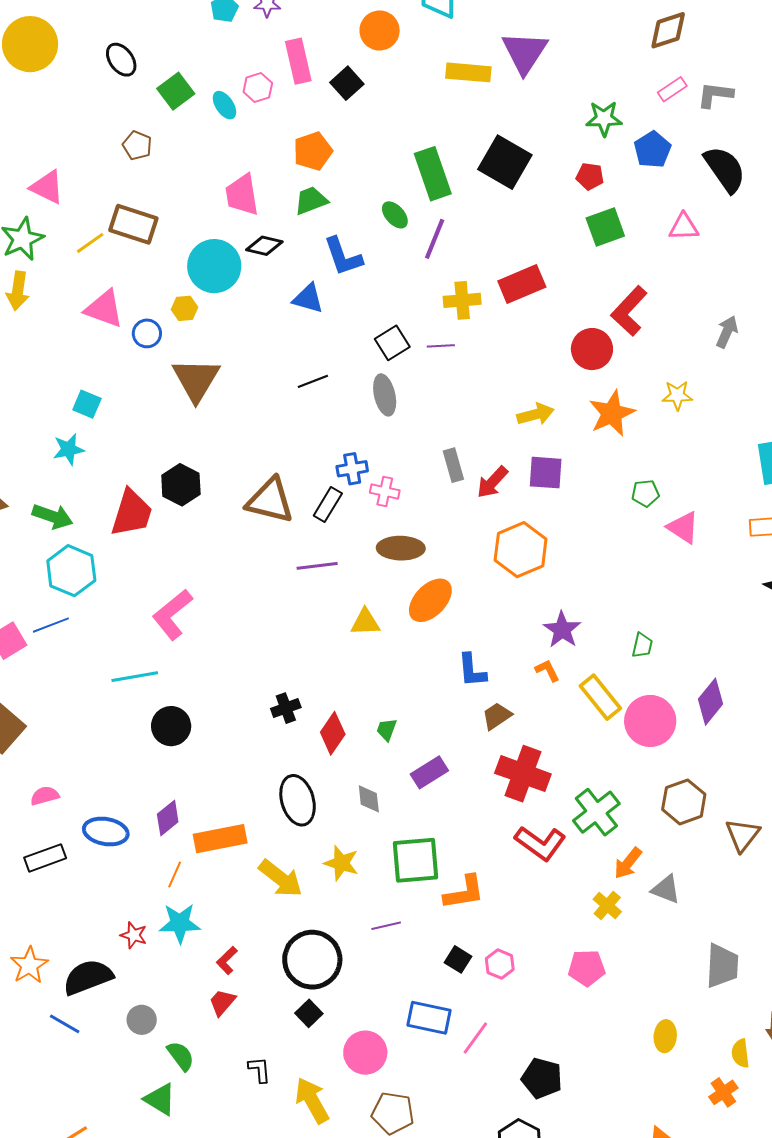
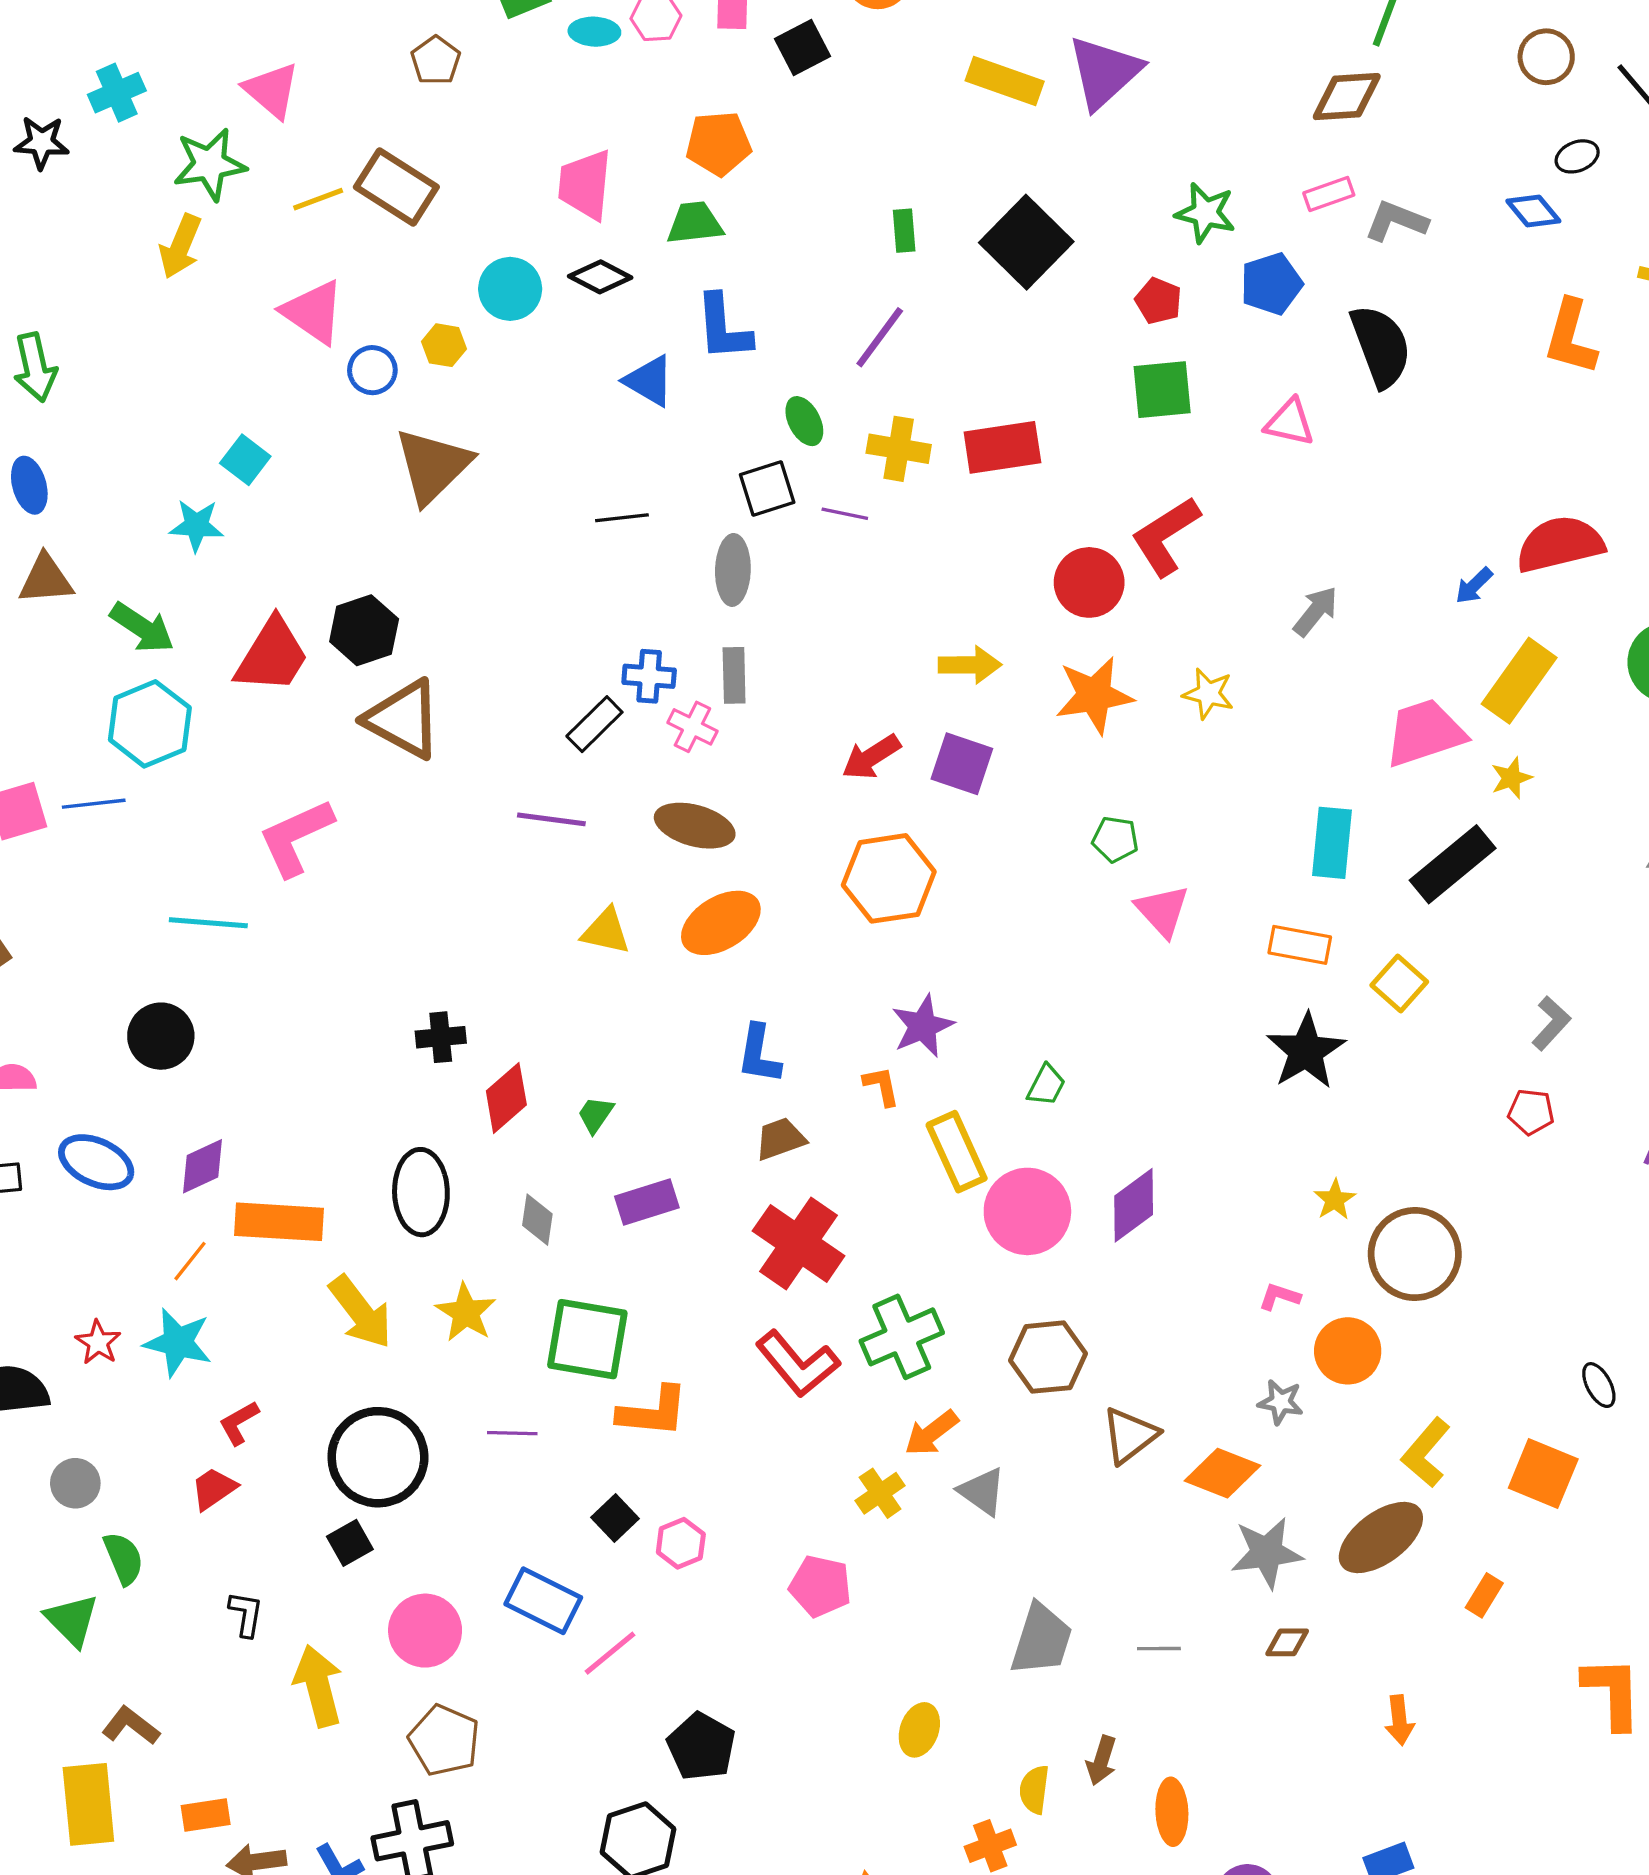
cyan ellipse: (224, 105) -> (594, 32), turned -68
green rectangle: (433, 174) -> (904, 231), size x0.5
green ellipse: (395, 215) -> (804, 421), moved
cyan circle: (214, 266) -> (510, 289), size x0.7
gray rectangle: (453, 465) -> (734, 675), moved
brown triangle: (270, 501) -> (403, 719), moved
black circle: (171, 726) -> (161, 1036), moved

